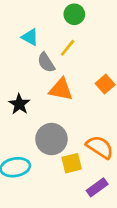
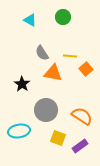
cyan triangle: (30, 37) -> (30, 20), moved
yellow line: (68, 48) -> (70, 56), moved, turned 56
yellow square: (72, 163) -> (58, 138), moved, turned 35

